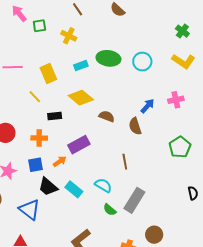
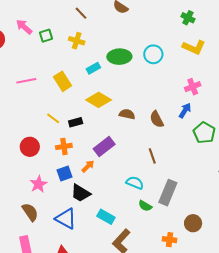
yellow line: (35, 97) -> (53, 118), moved
blue arrow: (147, 106) -> (185, 110), moved
cyan rectangle: (74, 189) -> (106, 217), moved

